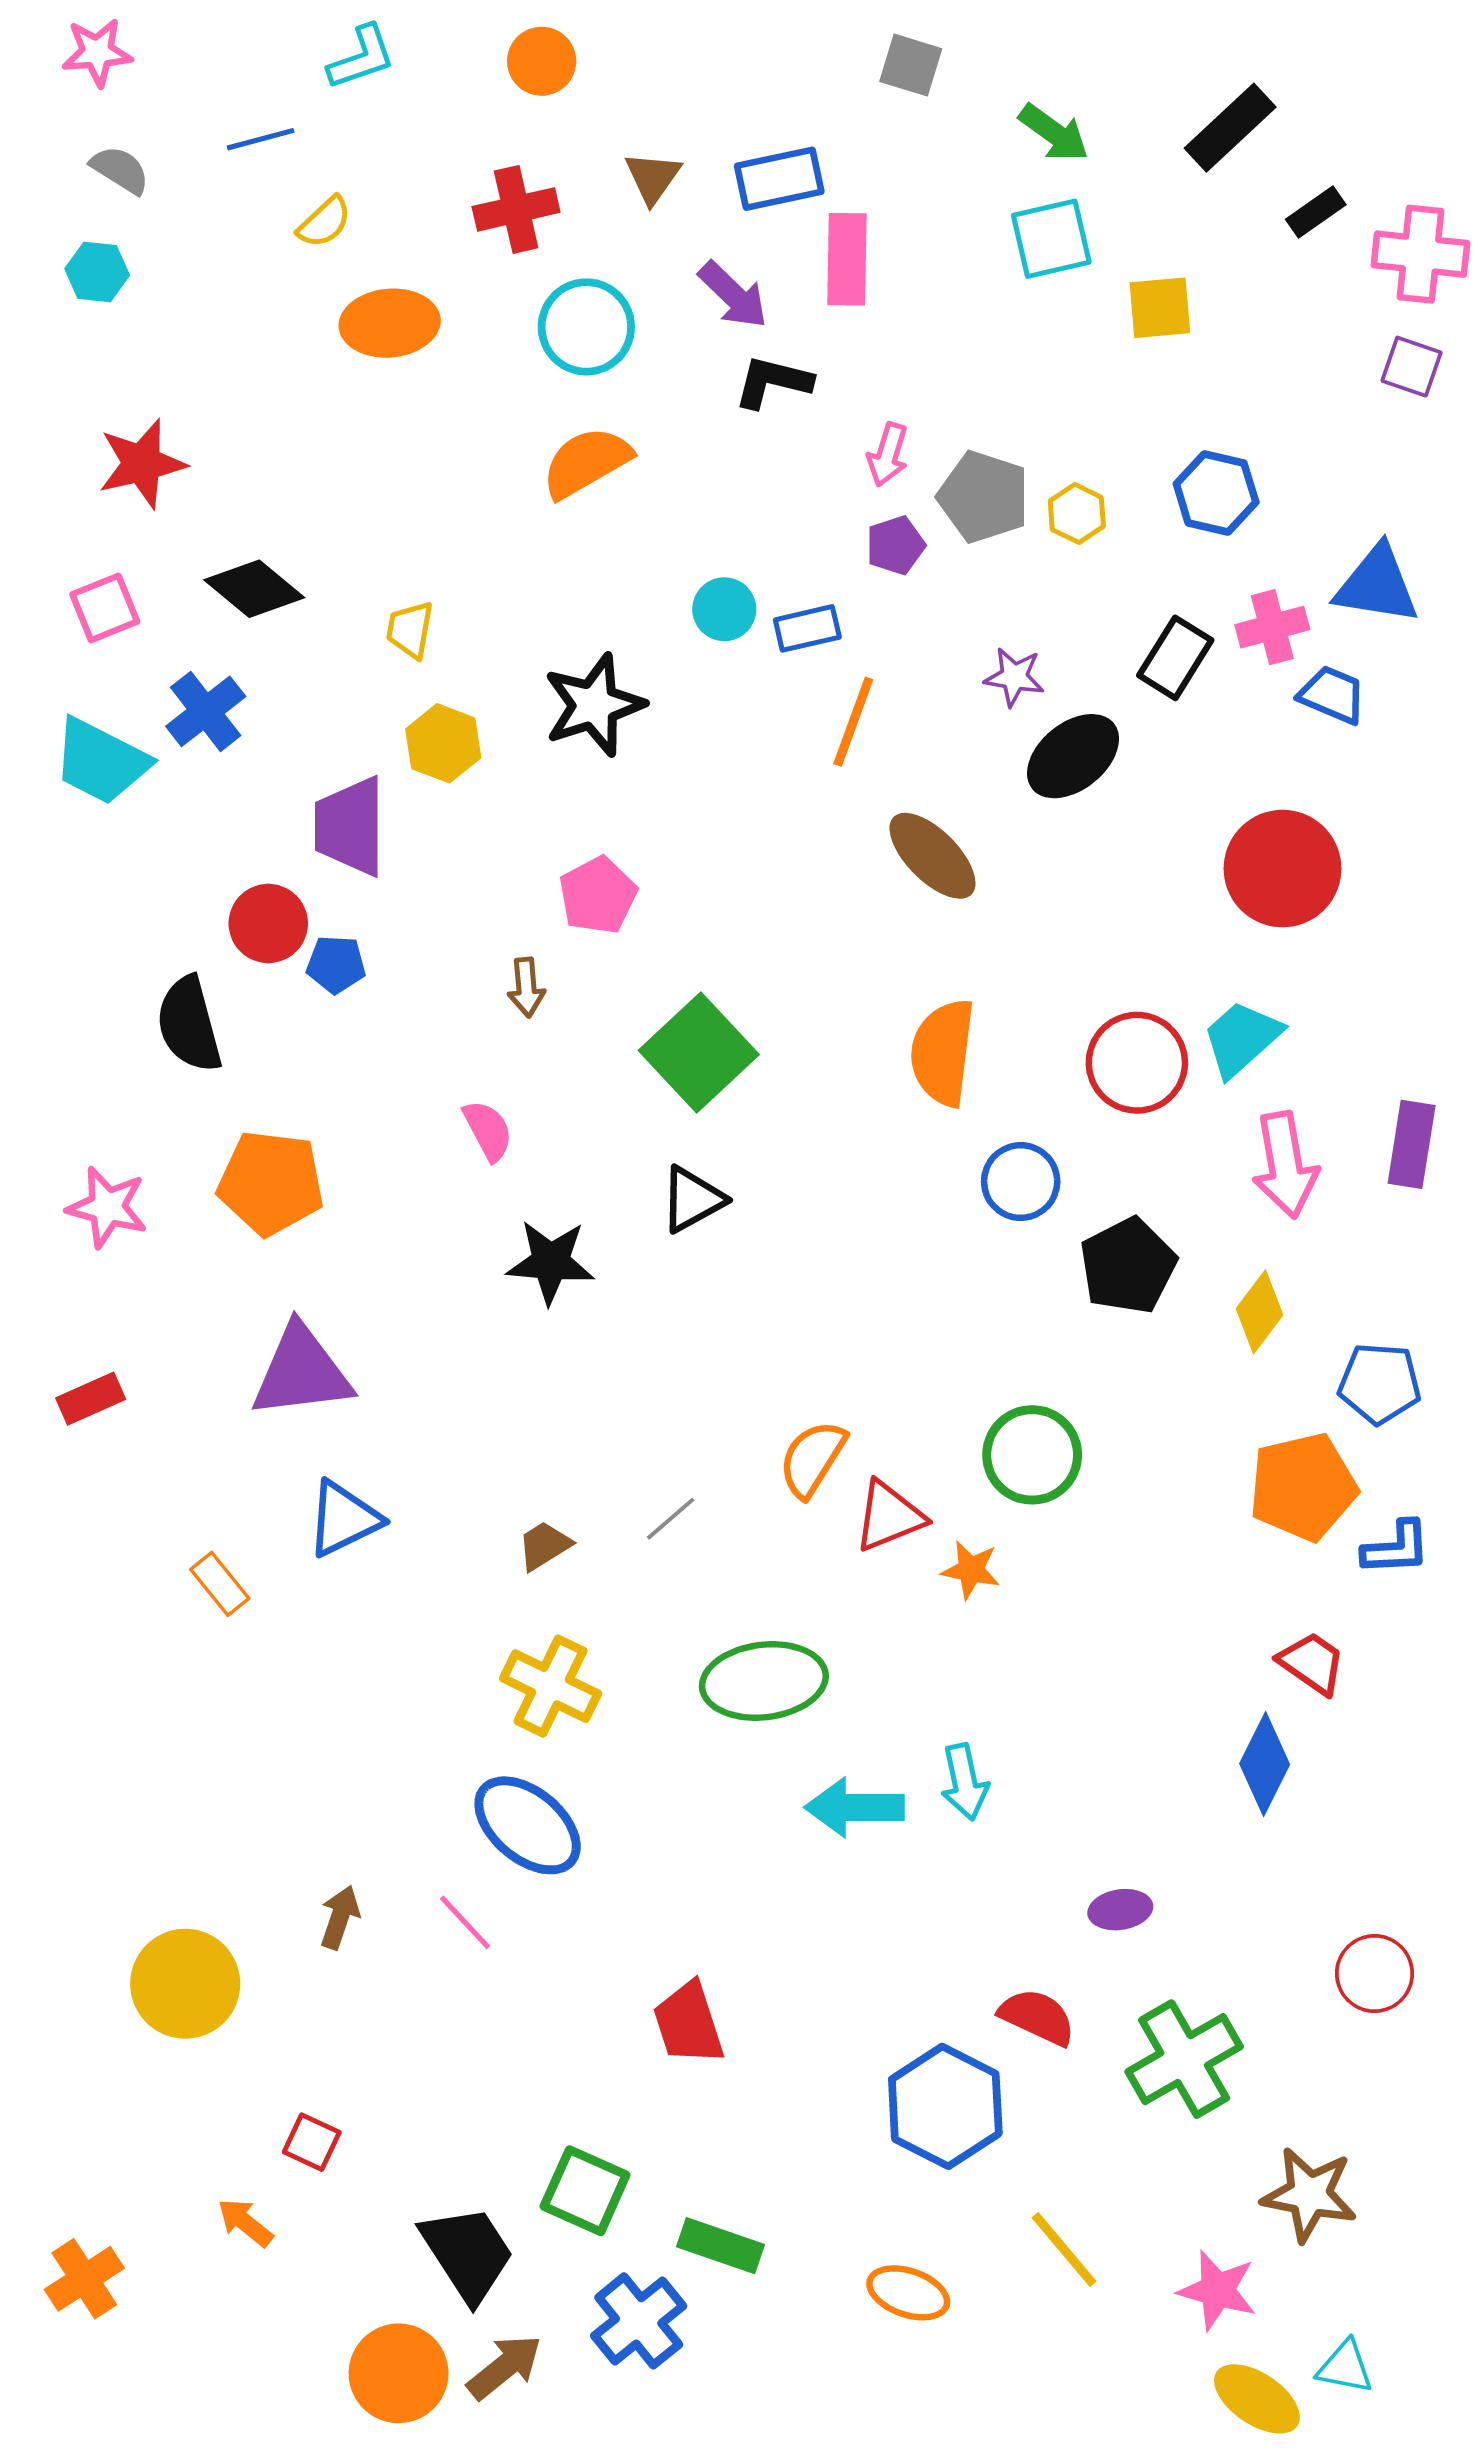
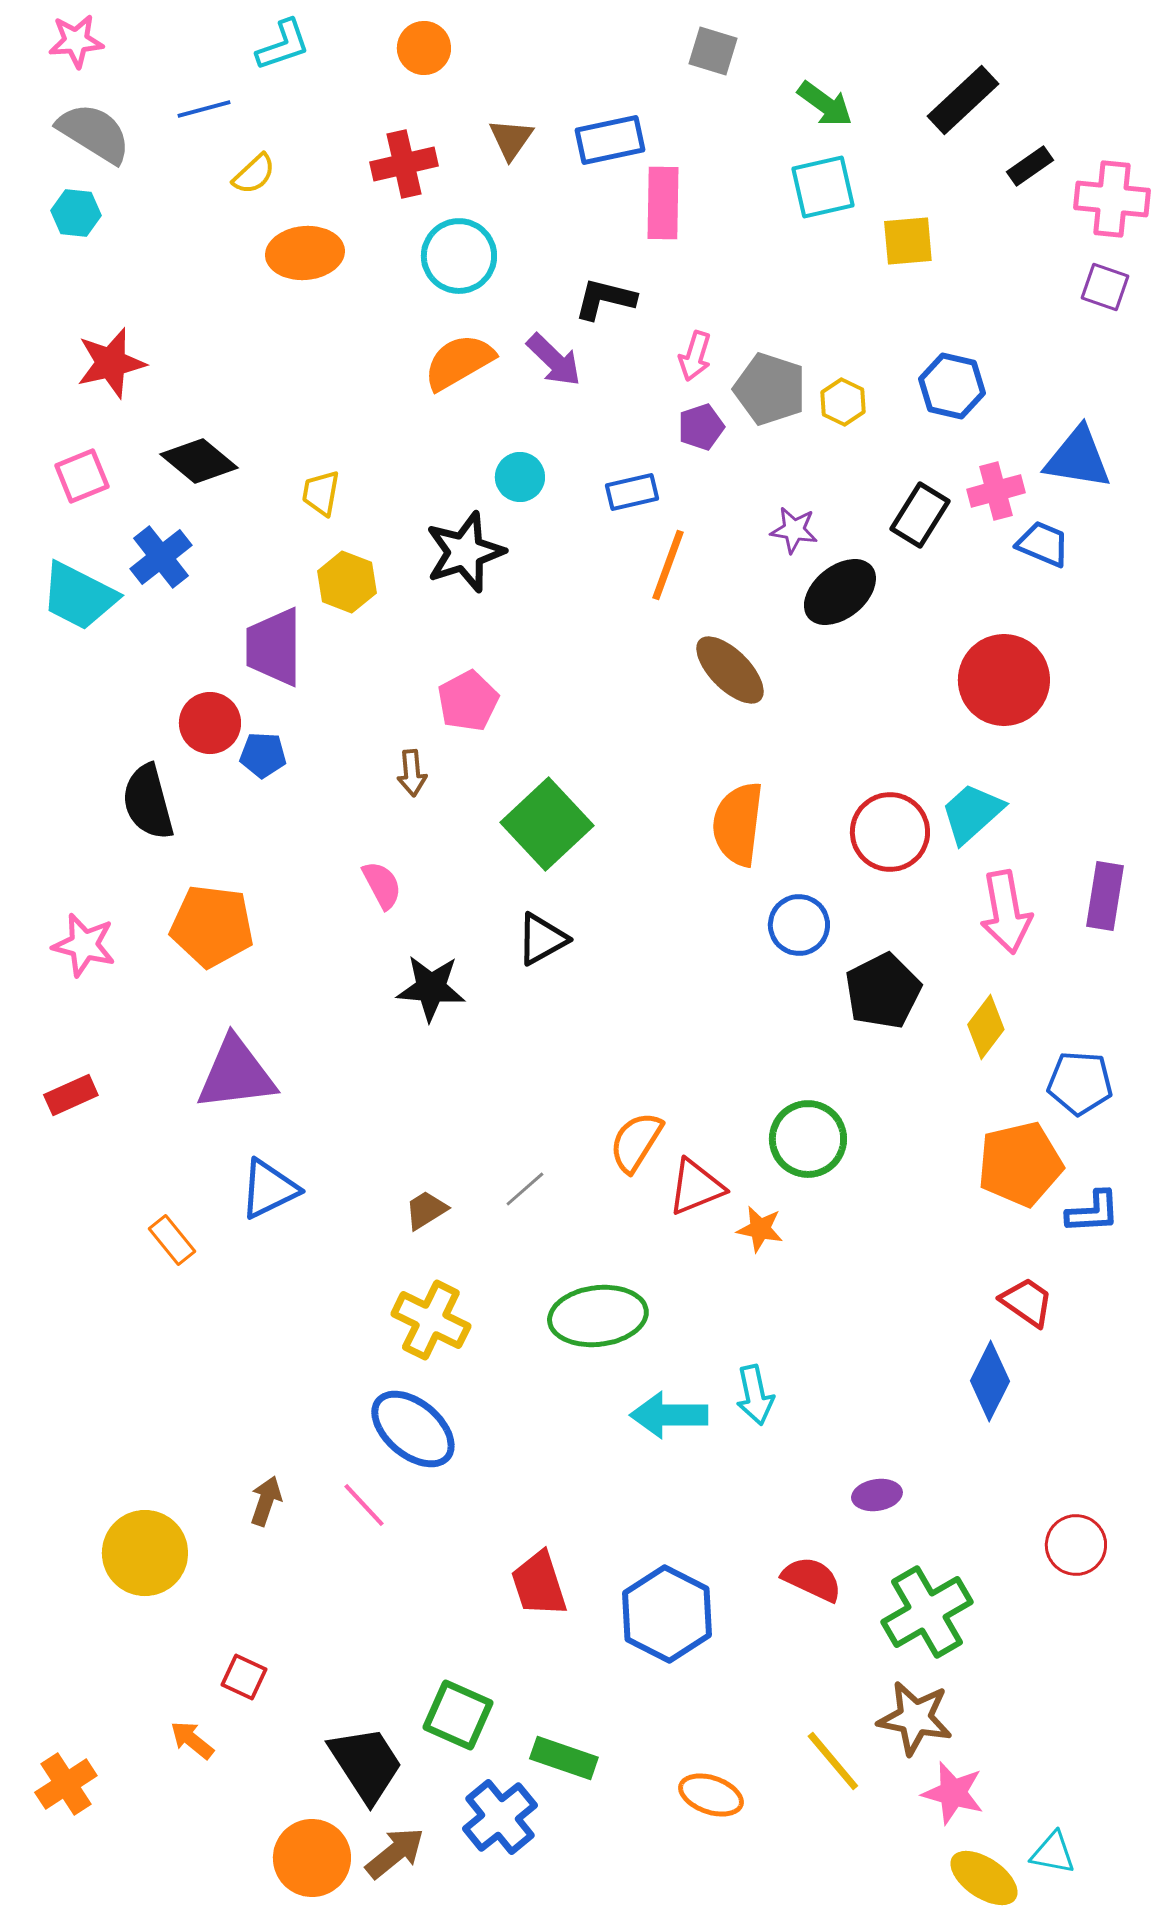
gray semicircle: (120, 170) -> (94, 133), size x1.6
purple arrow: (733, 295) -> (554, 360), moved
cyan circle: (724, 609) -> (520, 477), moved
blue hexagon: (945, 2106) -> (667, 1614), moved
brown star: (1309, 2194) -> (915, 1718), moved

